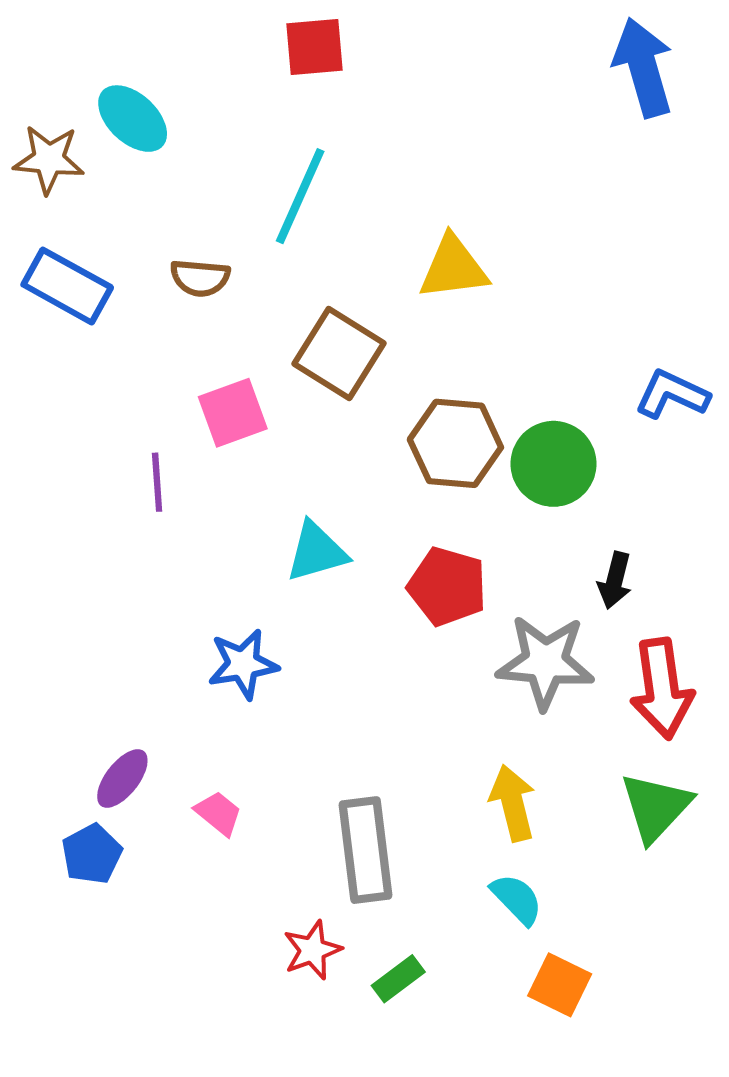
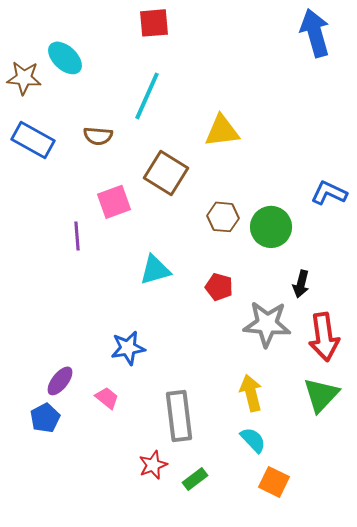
brown hexagon: (455, 443) -> (223, 217), size x0.7
red pentagon: (447, 586) -> (219, 287), size x0.7
blue star: (243, 664) -> (128, 348), moved

